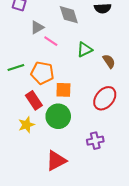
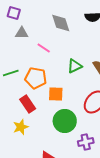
gray triangle: (37, 27) -> (22, 33), moved, turned 32
green triangle: (85, 50) -> (75, 66), moved
green circle: (58, 116) -> (65, 121), moved

